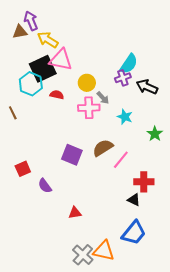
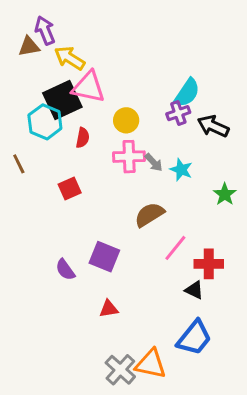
red semicircle: (57, 95) -> (83, 138), turned 88
gray arrow: (103, 98) -> (154, 162), moved
purple square: (72, 155) -> (104, 257), moved
pink line: (121, 160) -> (175, 248), moved
red square: (23, 169) -> (70, 188), moved

